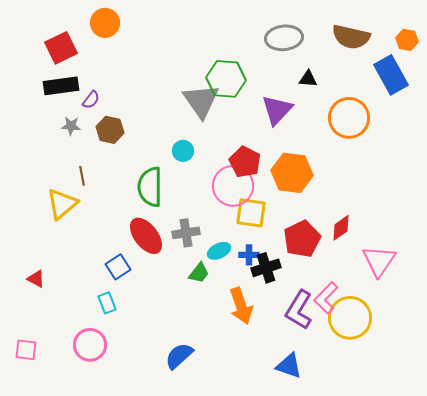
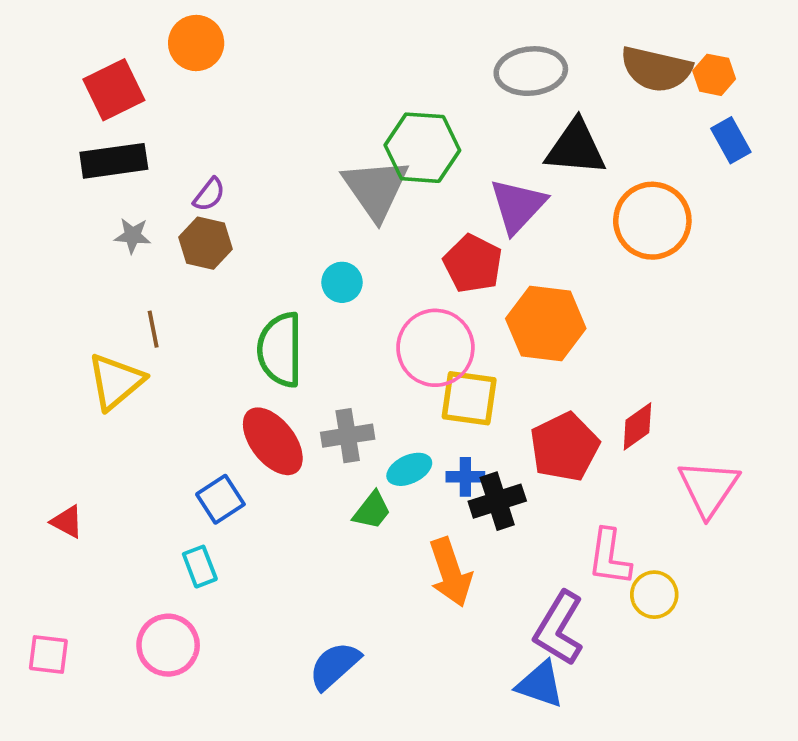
orange hexagon: (407, 40) -> (714, 75), moved
blue rectangle: (391, 75) -> (731, 140), size x0.6
black triangle: (308, 79) -> (576, 148), size x1.8
purple semicircle: (91, 100) -> (209, 194), moved
red pentagon: (245, 162) -> (473, 264), moved
pink L-shape: (326, 298) -> (609, 557), turned -36
purple L-shape: (299, 310) -> (559, 628), moved
yellow circle: (350, 318) -> (654, 595), size x0.6

